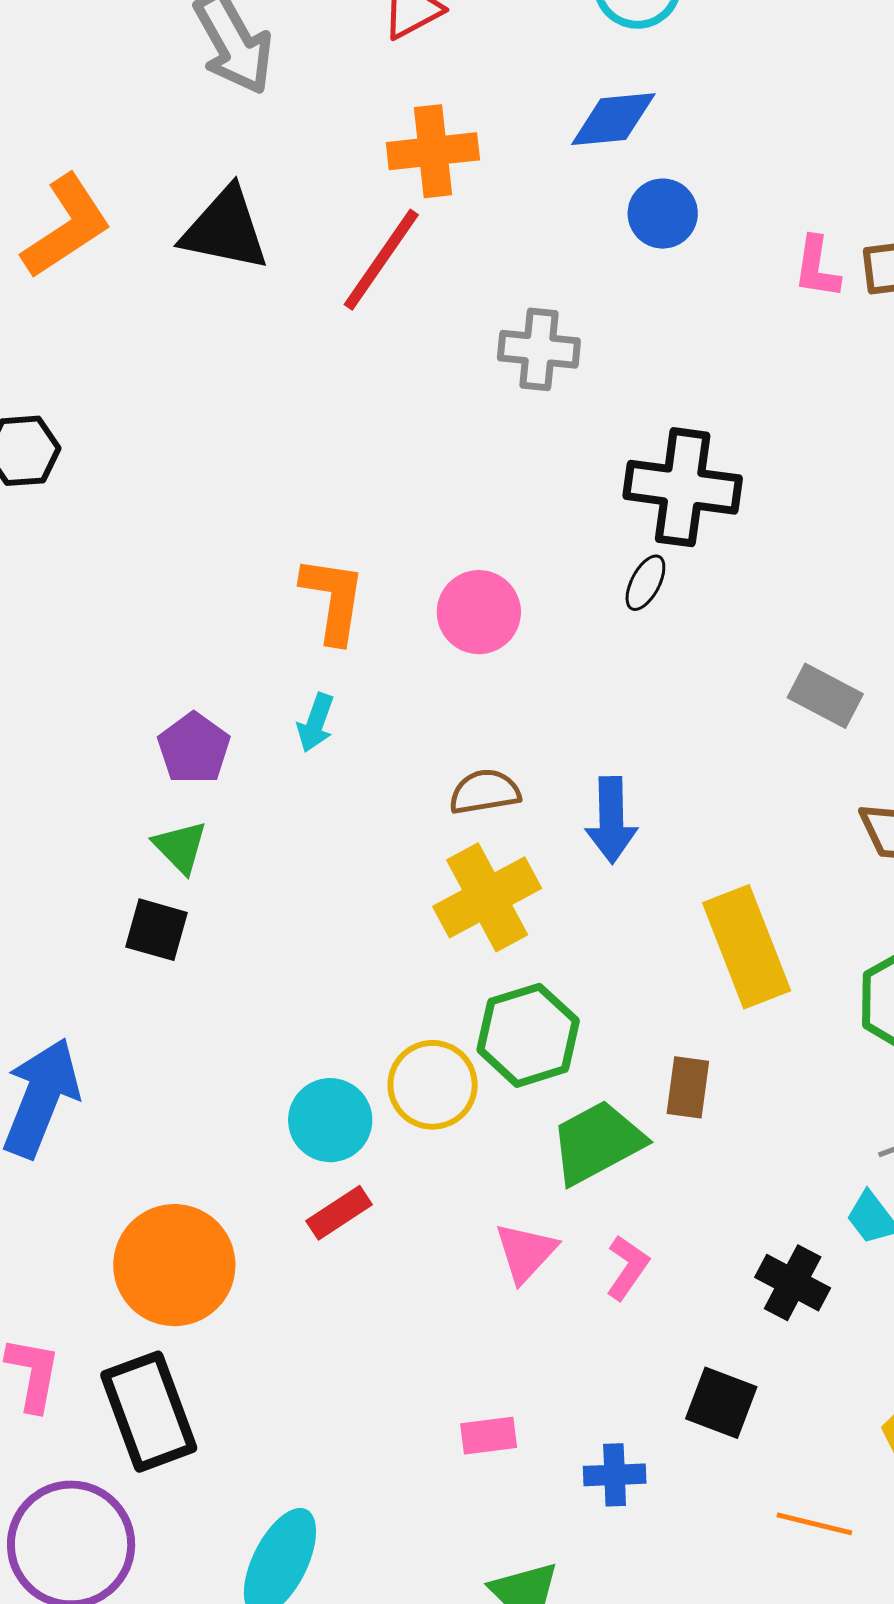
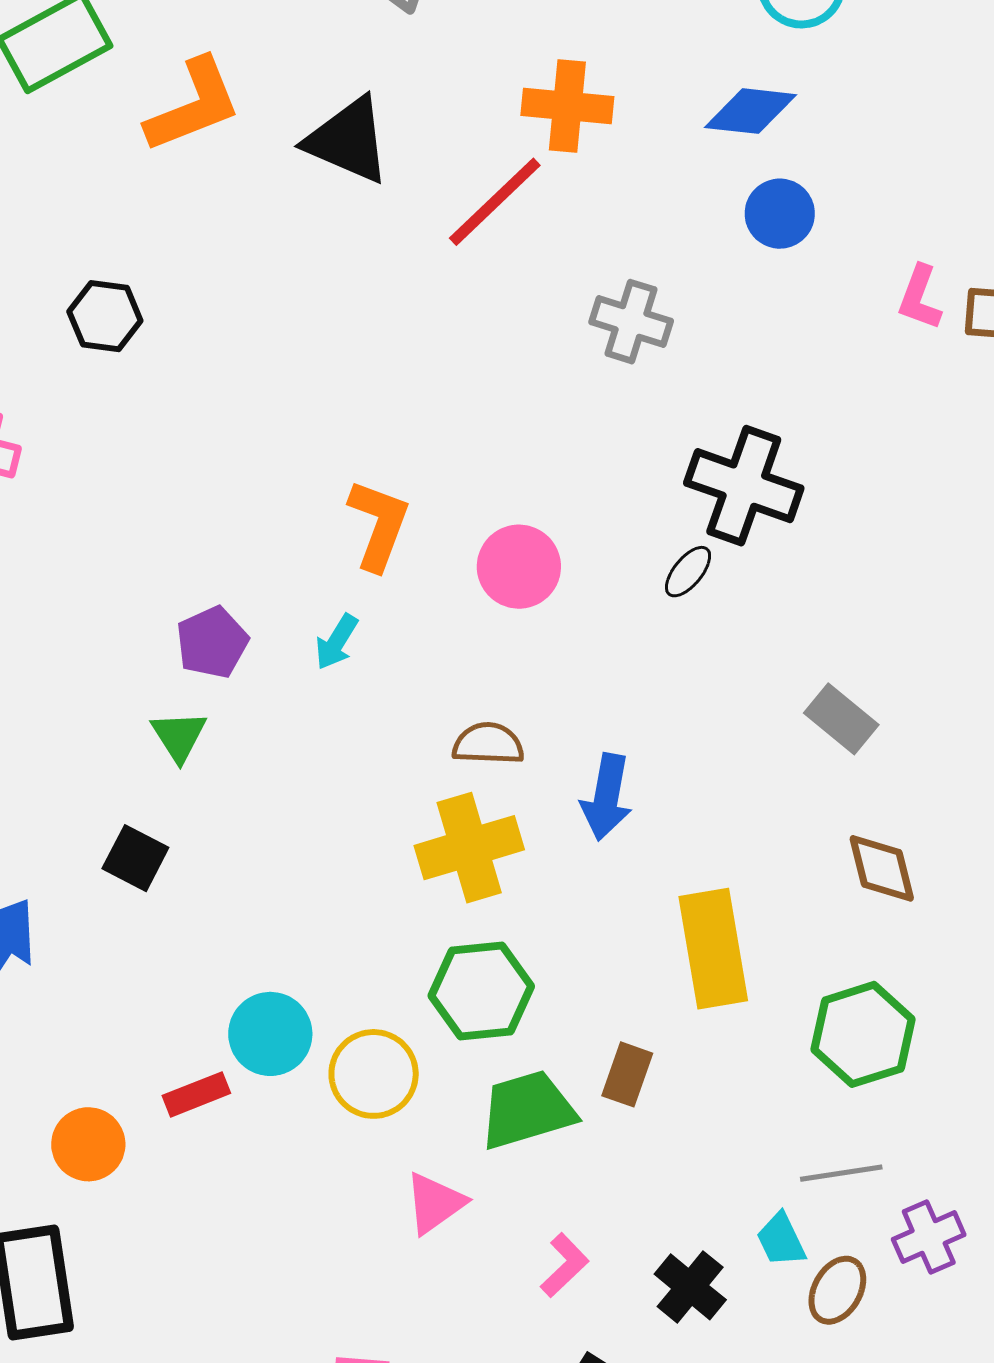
black square: (157, 930) -> (135, 858), moved
yellow circle: (433, 1085) -> (374, 1074), moved
red rectangle: (339, 1213) -> (196, 1094), moved
orange circle: (174, 1265) -> (88, 1144), size x0.6
pink L-shape: (627, 1268) -> (564, 1265), moved

